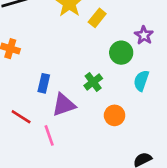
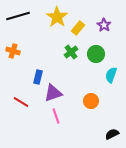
purple star: (144, 35) -> (104, 25), moved
green cross: (93, 82) -> (71, 52), moved
pink line: (49, 135) -> (56, 116), moved

